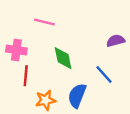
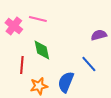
pink cross: (16, 50) -> (14, 26), moved, turned 30
green diamond: (63, 58) -> (42, 50), moved

